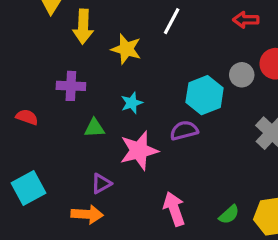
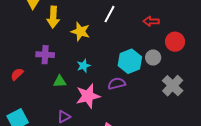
red arrow: (246, 20) -> (151, 21), moved
gray circle: (242, 75) -> (153, 57), moved
red semicircle: (27, 117) -> (17, 74), turned -64

